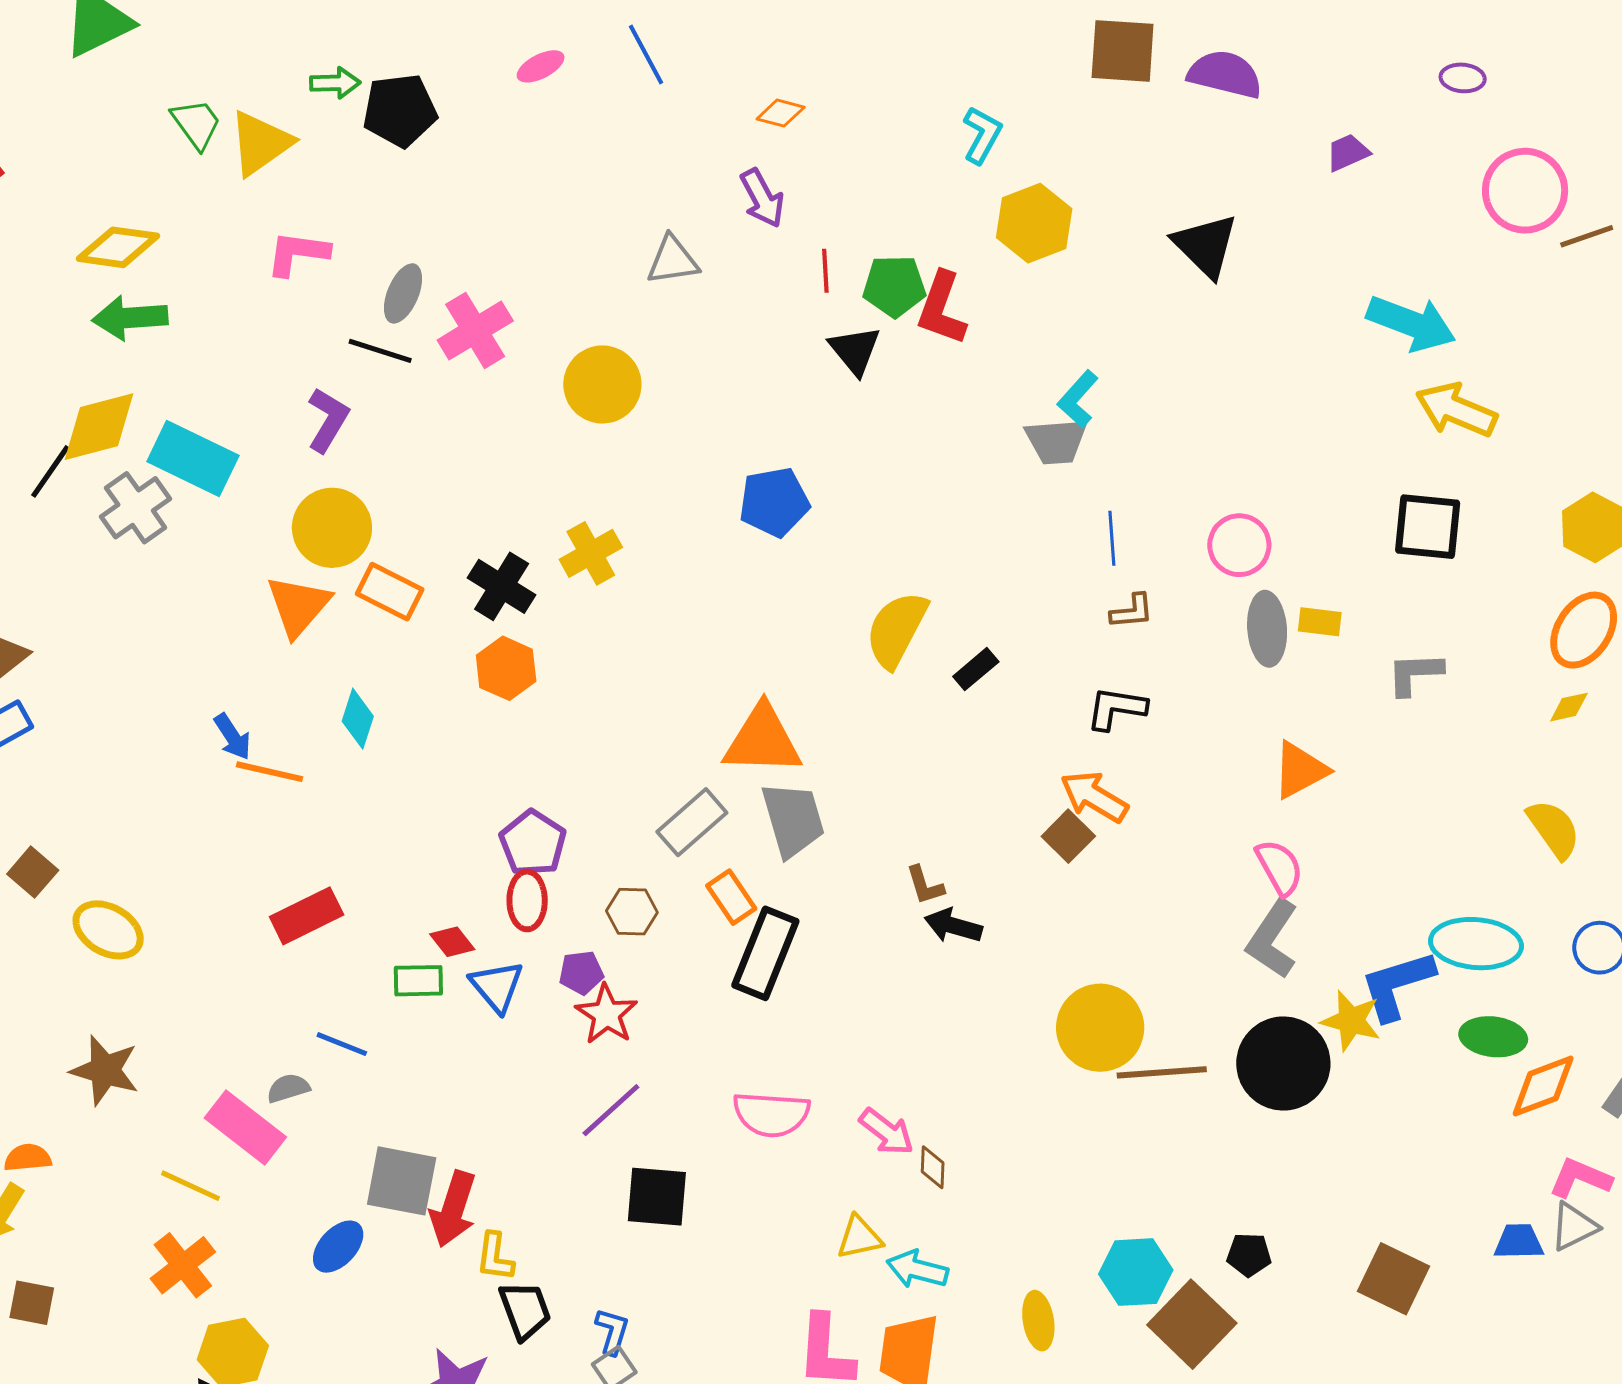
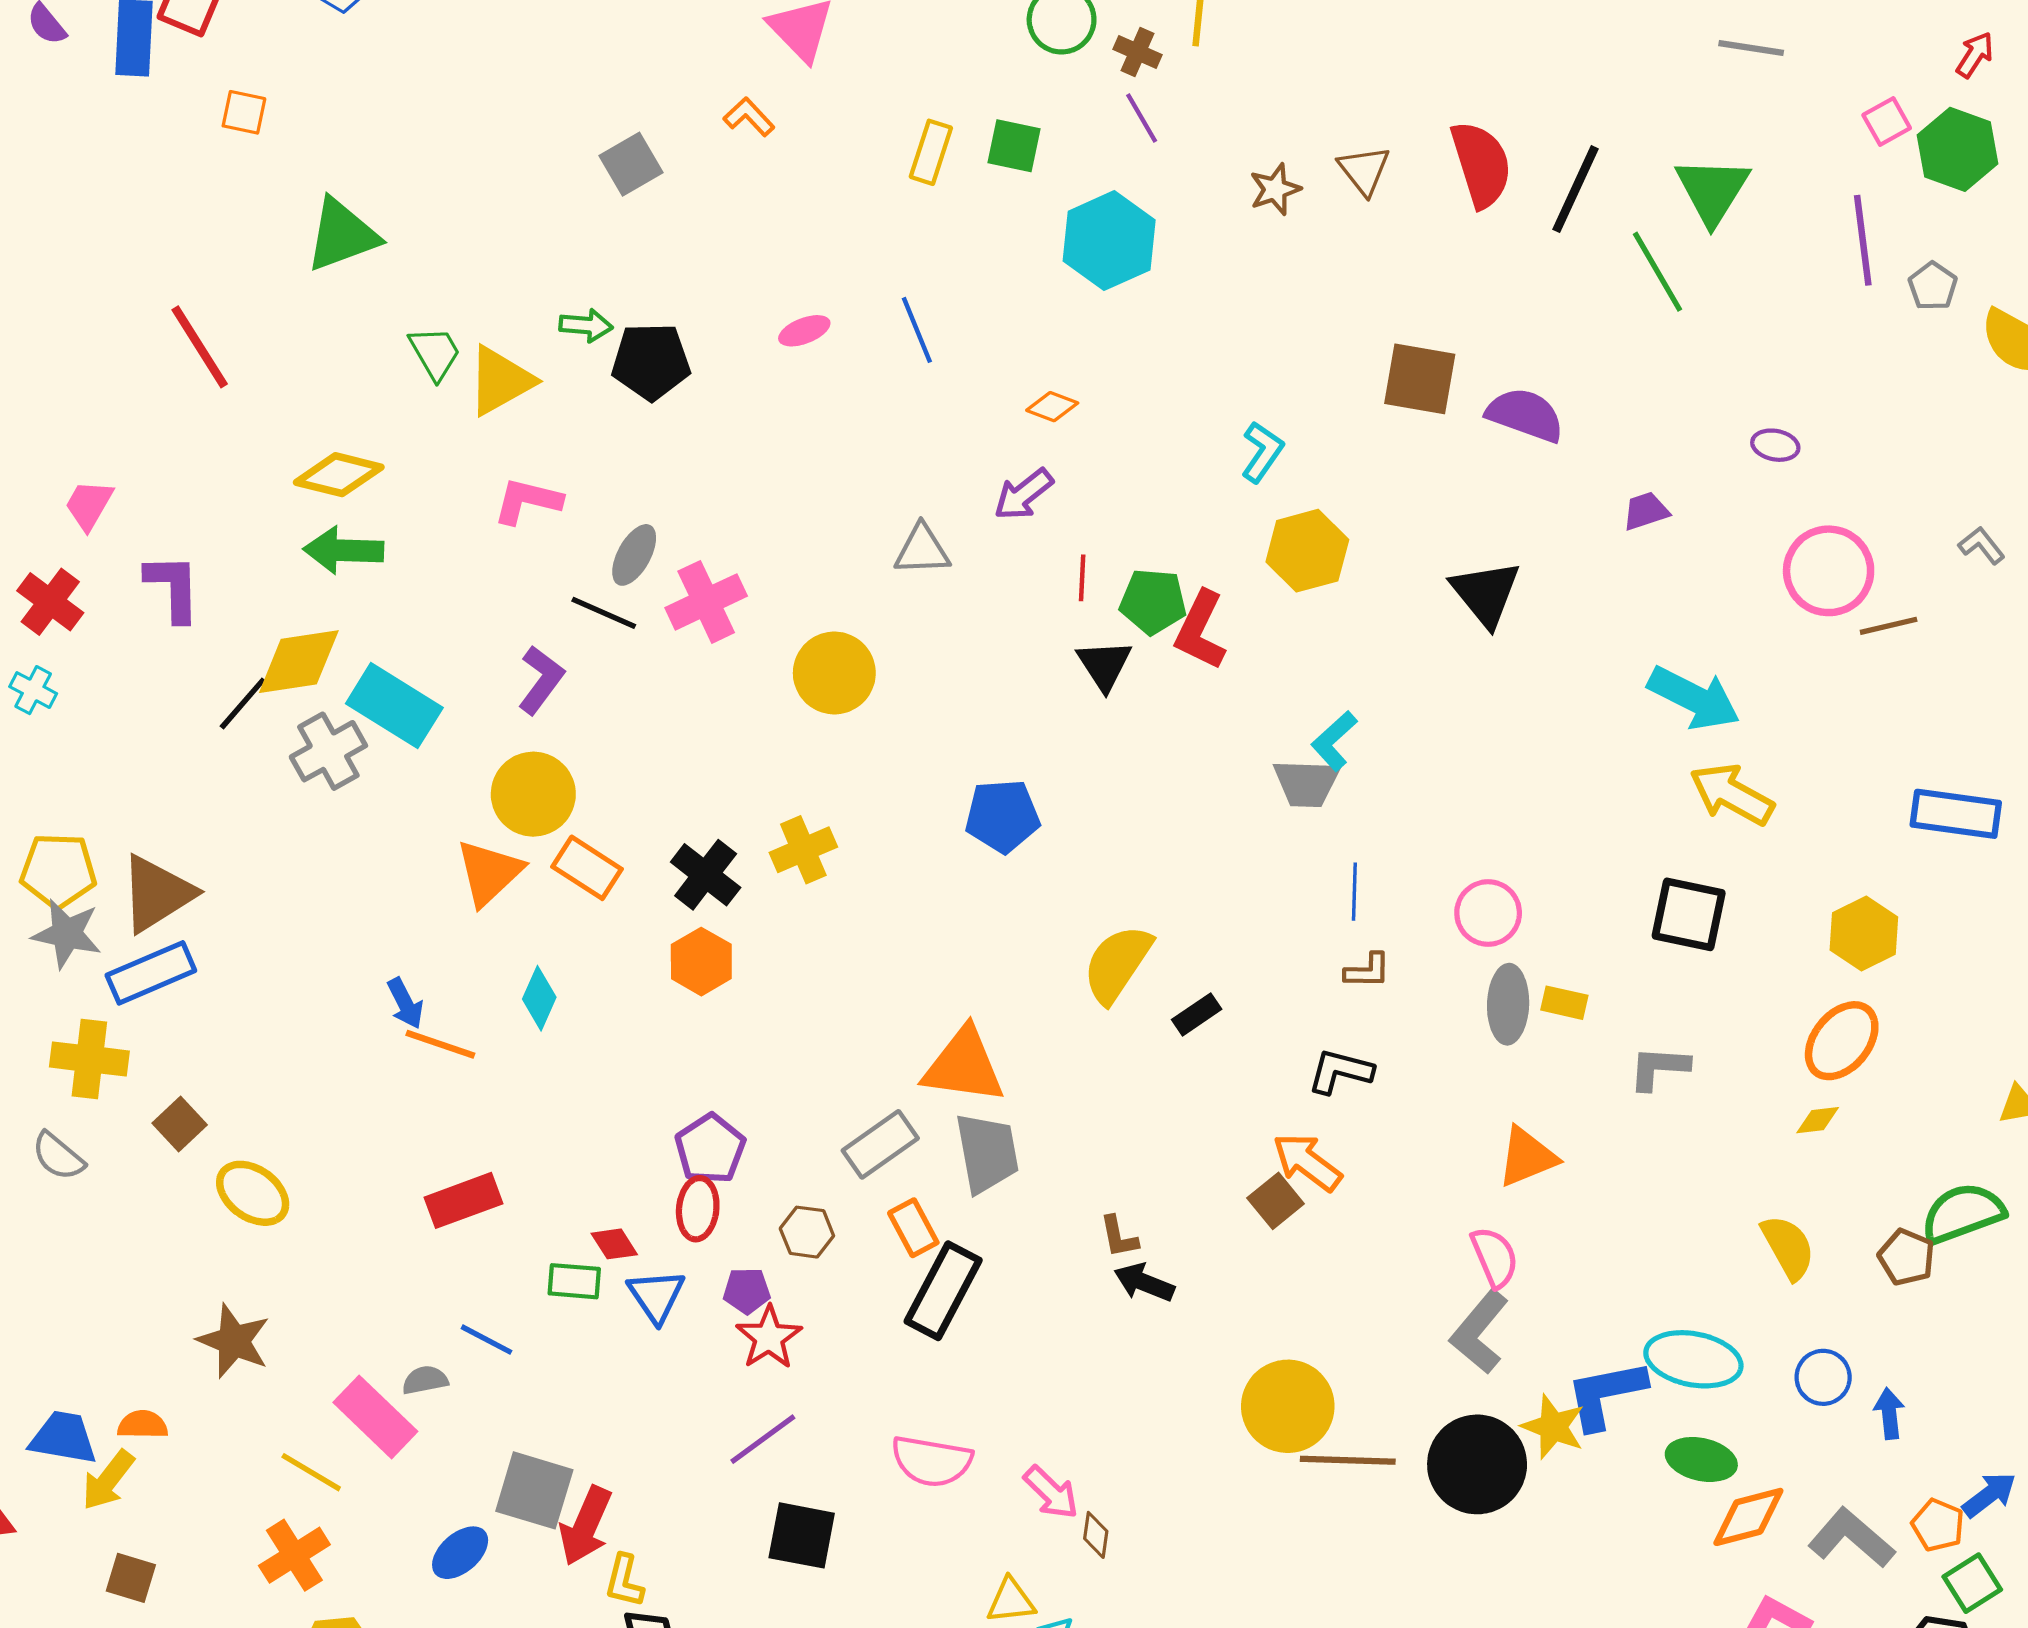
purple arrow: (762, 198) -> (1023, 494), turned 74

